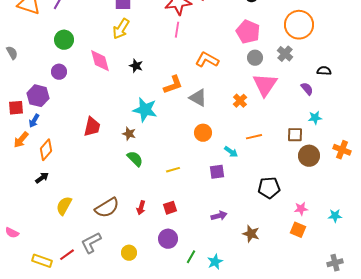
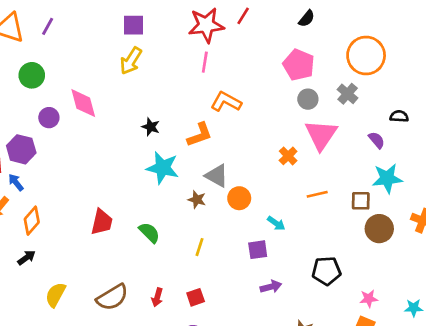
green circle: (64, 40) -> (32, 75), moved
orange L-shape: (207, 60) -> (226, 102), moved
pink diamond: (100, 61) -> (83, 103), moved
black star: (136, 66) -> (151, 127), moved
gray triangle: (198, 98) -> (217, 176), moved
cyan star: (315, 118) -> (387, 178), size x1.6
blue arrow: (34, 121) -> (16, 182), turned 112
red trapezoid: (92, 127) -> (102, 222), moved
brown star: (129, 134) -> (197, 200), moved
orange line: (254, 137) -> (317, 194), moved
yellow line: (173, 170) -> (200, 247), turned -56
purple arrow: (219, 216) -> (271, 287), moved

